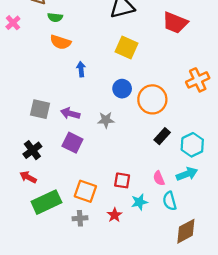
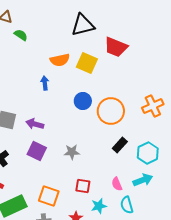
green semicircle: (55, 17) -> (21, 35), turned -152
red trapezoid: (175, 23) -> (116, 47), moved
orange semicircle: (61, 42) -> (60, 60), moved, turned -30
orange cross: (198, 80) -> (153, 106), moved
gray star: (106, 120) -> (72, 152), moved

